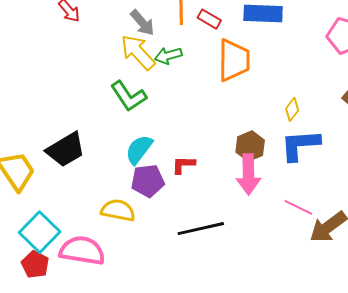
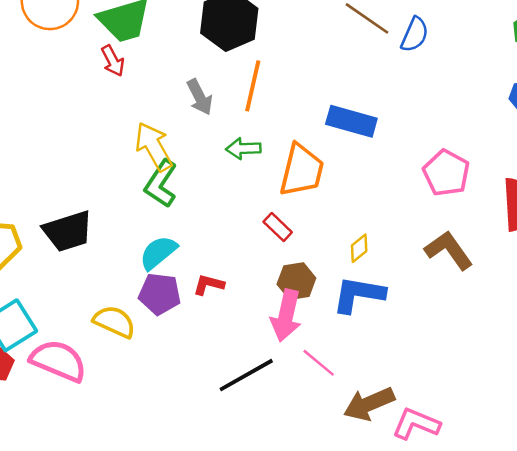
red rectangle: (209, 19) -> (278, 227), moved
yellow arrow: (138, 52) -> (154, 147), moved
green arrow: (168, 56) -> (243, 149), moved
green L-shape: (128, 96) -> (161, 184), turned 54
pink line: (298, 207) -> (319, 363), moved
black line: (201, 229) -> (246, 375), moved, turned -30

